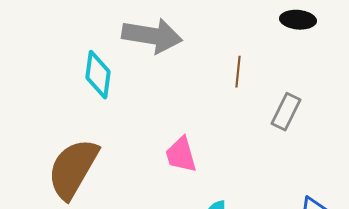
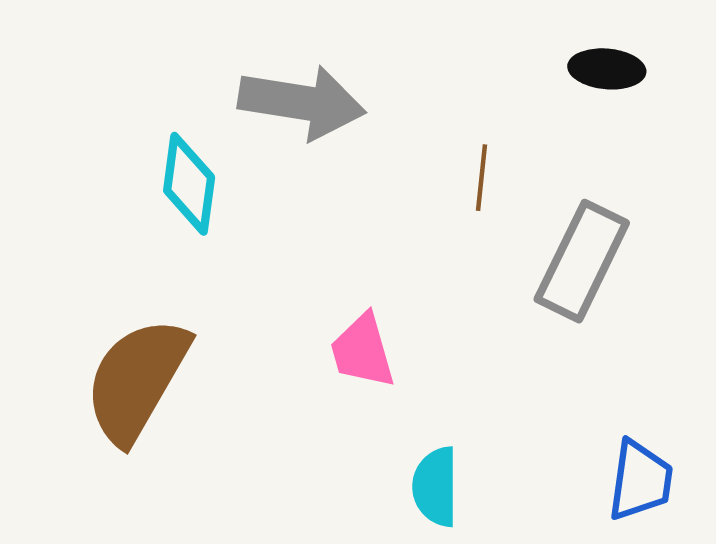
gray rectangle: (286, 112) -> (582, 261), size x1.5

